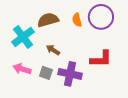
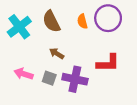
brown semicircle: (48, 20) -> (51, 21), turned -100
cyan cross: (23, 37) -> (19, 27), moved

